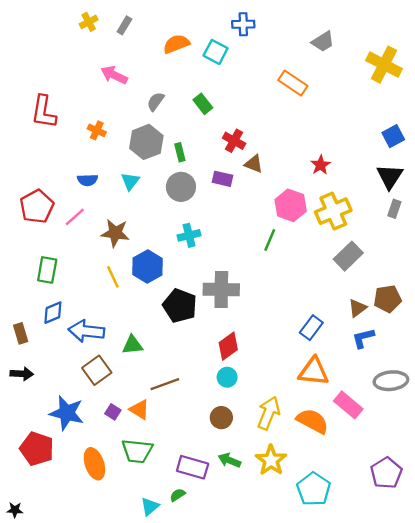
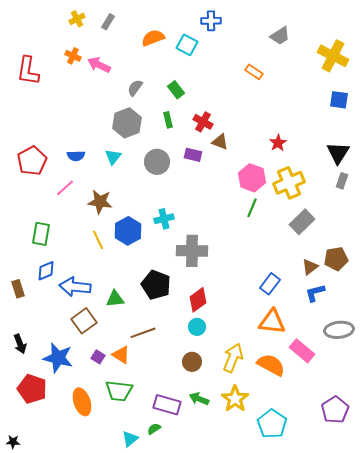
orange rectangle: (293, 83) -> (254, 72), size x0.7
red L-shape: (44, 112) -> (28, 71), moved
orange cross: (97, 130) -> (73, 56), moved
blue square: (393, 136) -> (339, 100), moved, turned 36
green rectangle: (180, 152) -> (168, 120), moved
red pentagon: (37, 206) -> (32, 161), moved
cyan cross: (189, 235) -> (164, 219), moved
green line: (270, 240) -> (252, 208), moved
black pentagon: (180, 306) -> (156, 285), moved
black arrow: (22, 374) -> (20, 344), moved, turned 66

